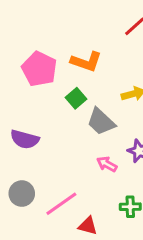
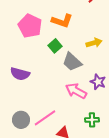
pink arrow: (107, 164) -> (76, 91), size x1.5
gray circle: (22, 194) -> (21, 120), moved

